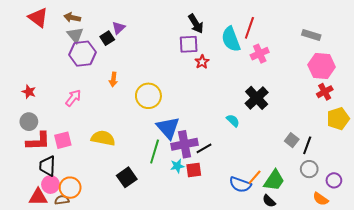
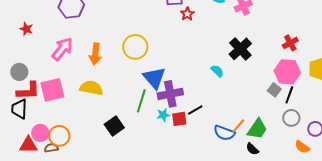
pink hexagon: (322, 66) -> (287, 72), moved
orange arrow: (113, 79) -> (95, 54), moved, size x1.5
red star: (29, 92) -> (26, 29), moved
red cross: (325, 92) -> (290, 43), moved
pink arrow: (73, 98) -> (62, 49), size x1.4
pink square: (63, 140) -> (52, 90), size x1.4
black line: (204, 148) -> (195, 110), moved
black trapezoid: (47, 166) -> (19, 109), moved

